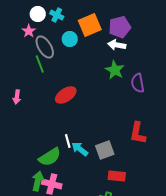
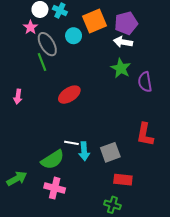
white line: (68, 141) -> (71, 143), turned -64
cyan arrow: (80, 149) -> (84, 151), turned -132
green arrow: (38, 181) -> (17, 179), moved, turned 48

